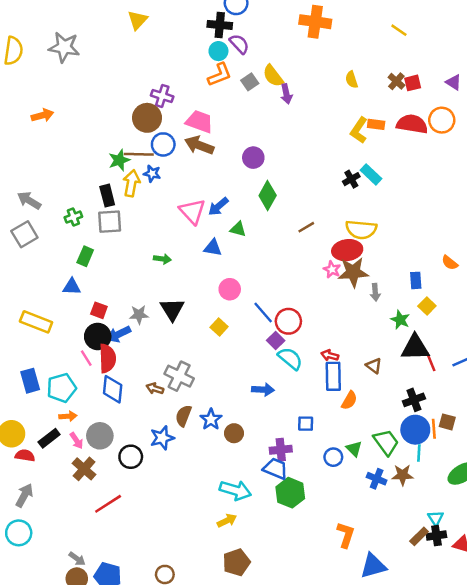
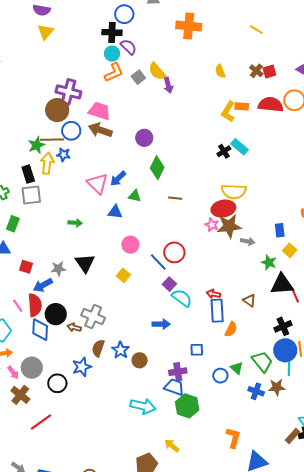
purple cross: (162, 96) -> (68, 92), size x1.4
brown line: (306, 227) -> (175, 198), moved, turned 40
gray arrow: (375, 292) -> (248, 241), turned -72
red circle: (288, 321) -> (174, 252), moved
black circle: (98, 336) -> (56, 314), moved
yellow arrow: (227, 521) -> (172, 446), moved, turned -112

